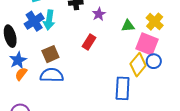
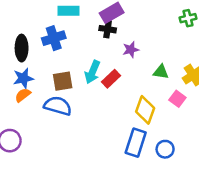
cyan arrow: (49, 20) -> (92, 72), moved
pink square: (147, 44) -> (177, 99), size x0.6
blue circle: (154, 61) -> (165, 149), moved
yellow diamond: (138, 65) -> (145, 110), moved, turned -35

